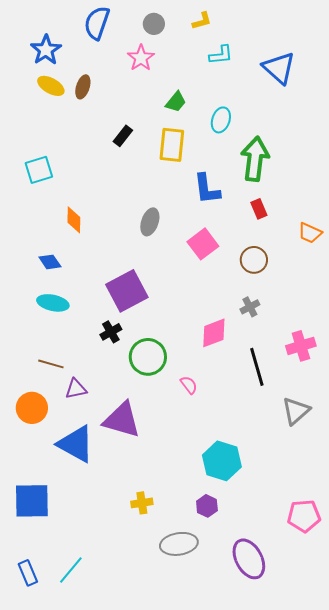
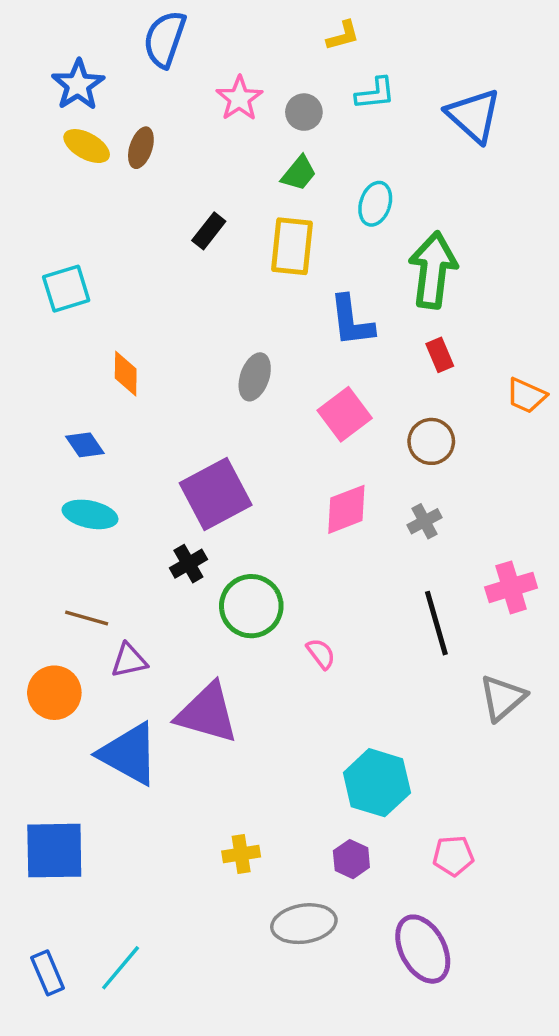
gray circle: (154, 24) -> (304, 112), moved
pink diamond: (214, 333) -> (346, 509), moved
pink pentagon: (304, 516) -> (453, 856), moved, size x0.7

